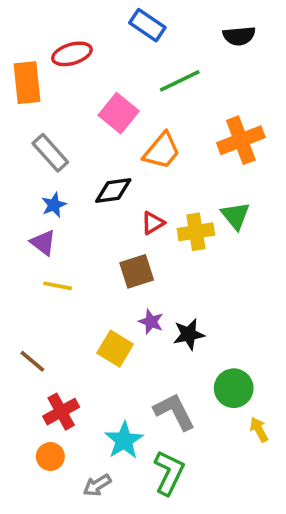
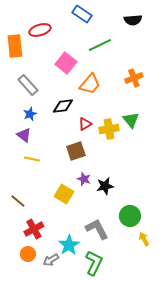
orange cross: (241, 140) -> (134, 78), size x0.7
gray arrow: (97, 485) -> (51, 260), moved

